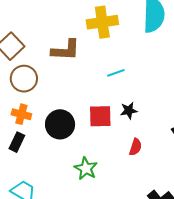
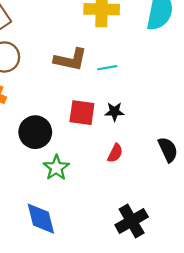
brown L-shape: (66, 50) -> (71, 60), moved
black circle: (60, 124) -> (35, 132), moved

